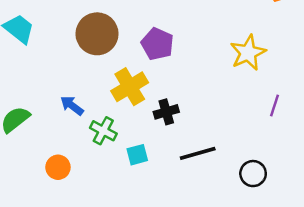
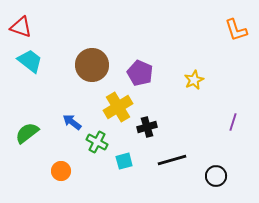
yellow star: (248, 53) -> (194, 80), moved, size x0.7

